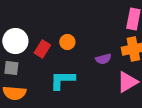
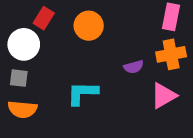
orange circle: (67, 42) -> (89, 26), moved, size x1.5
red rectangle: (42, 49) -> (44, 18), moved

